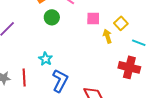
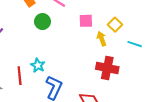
red cross: (129, 67) -> (107, 68), moved
red line: (24, 77) -> (20, 76), moved

